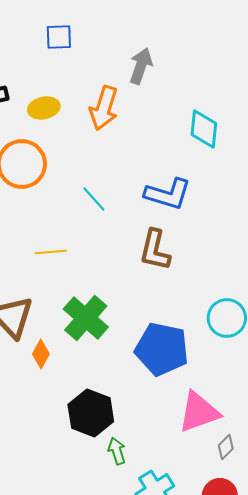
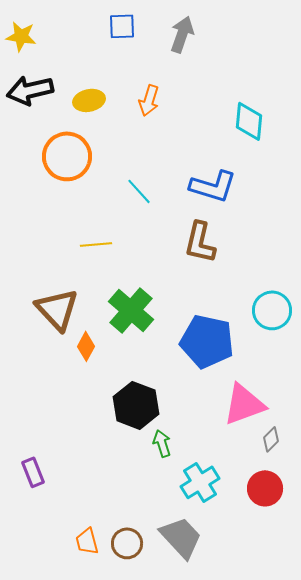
blue square: (59, 37) -> (122, 26), moved
gray arrow: (141, 66) -> (182, 34), moved
orange arrow: (104, 108) -> (149, 100), size x0.7

